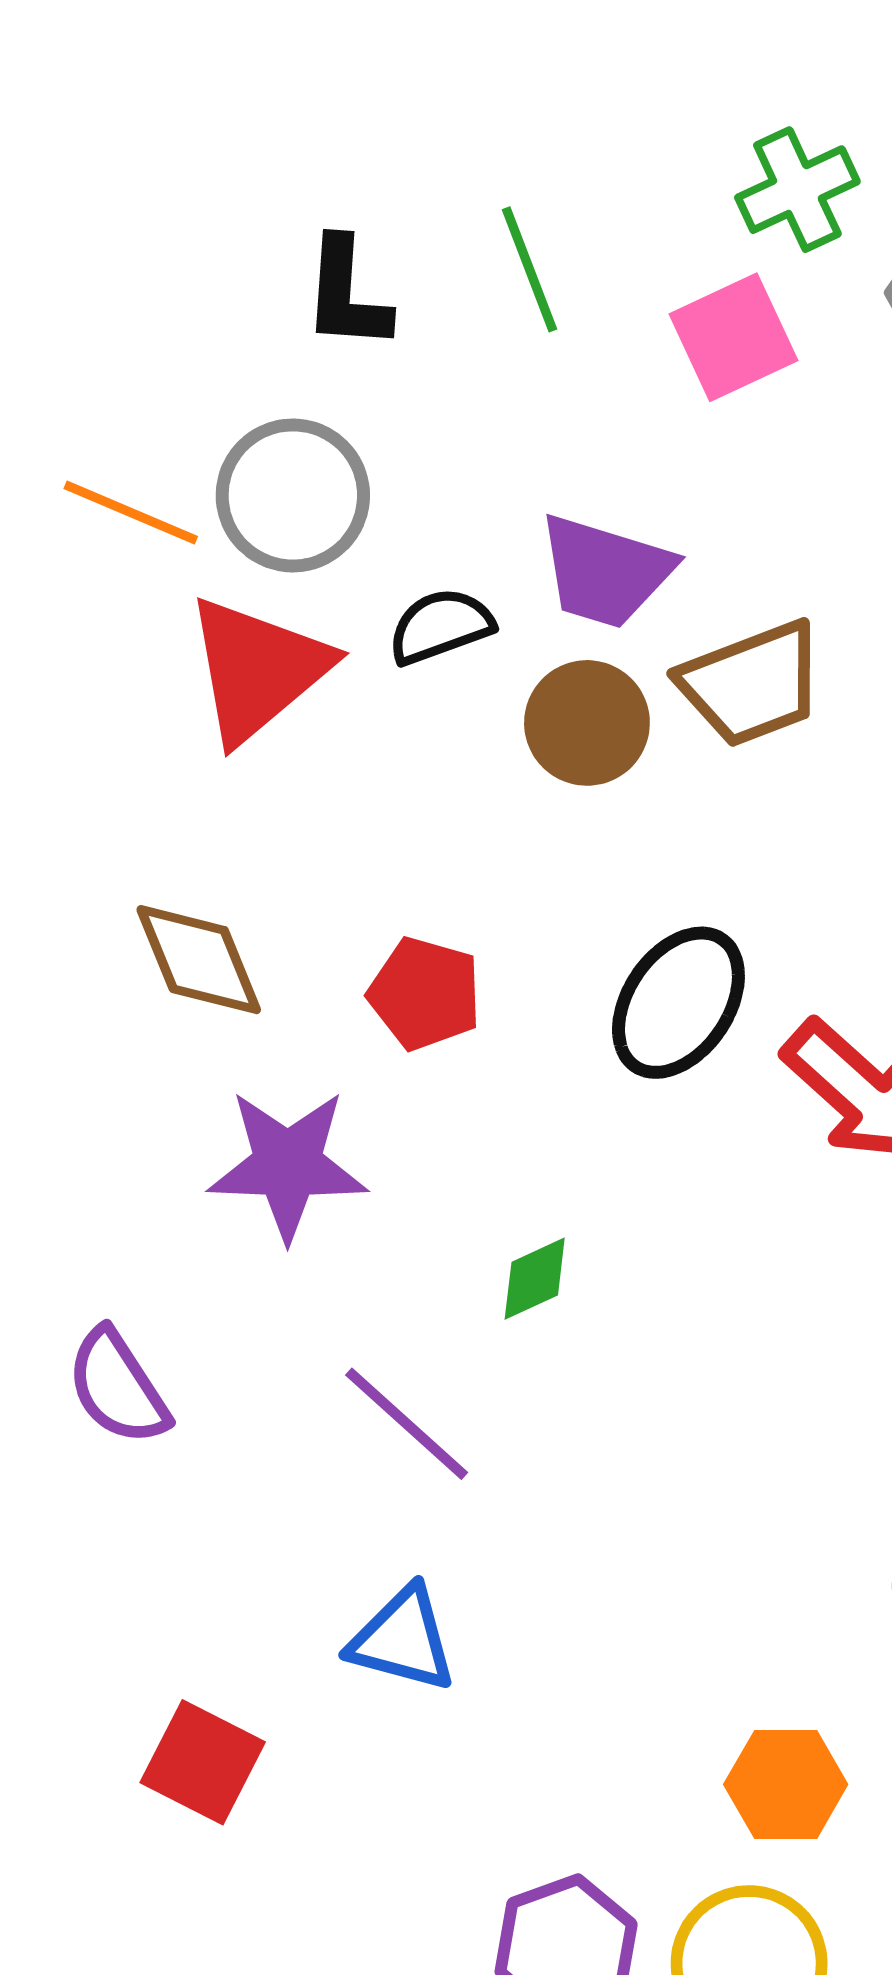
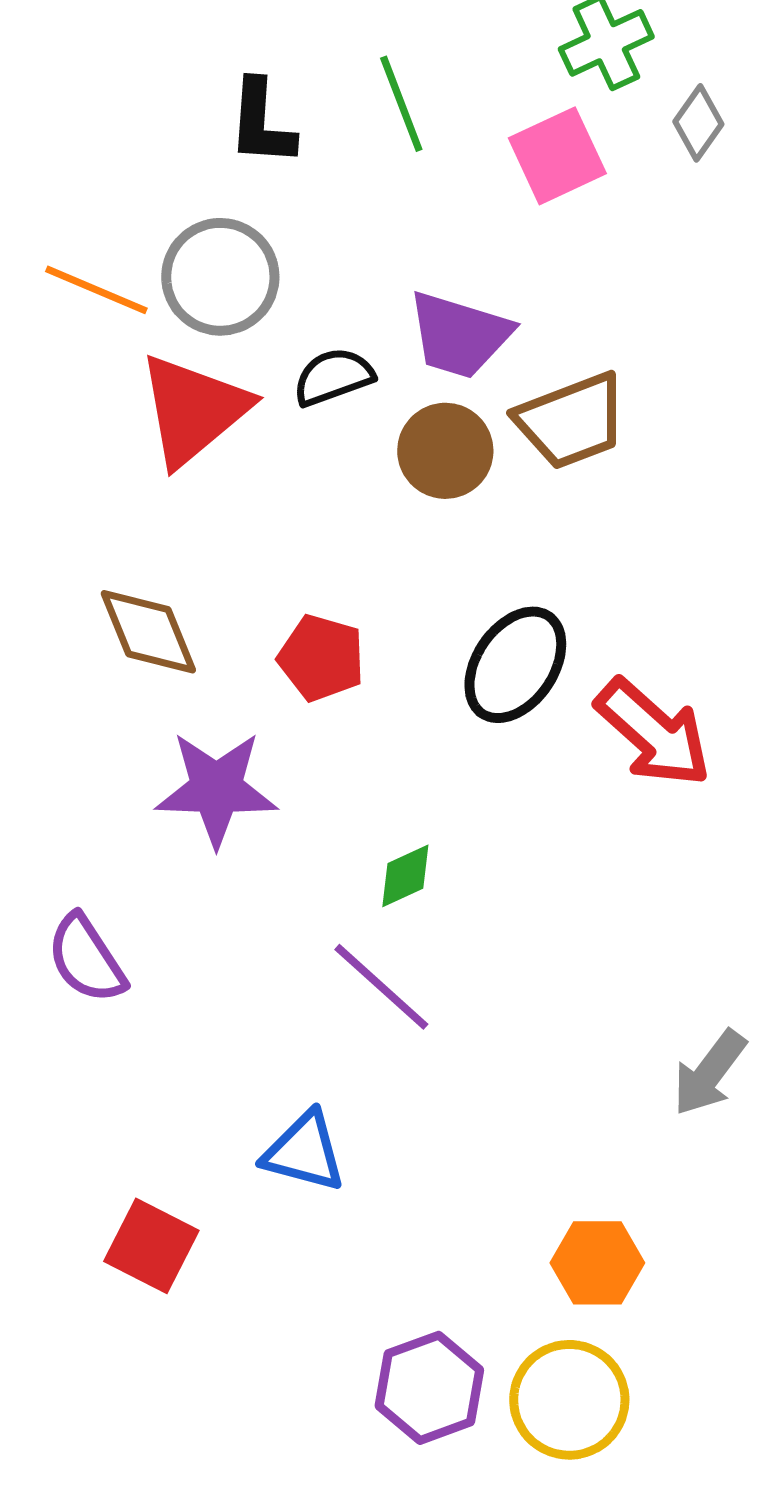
purple line: (407, 1424) -> (381, 987), moved

